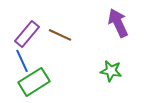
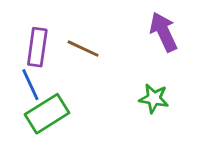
purple rectangle: (27, 34) -> (37, 47), turned -32

